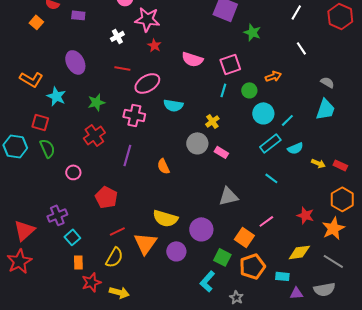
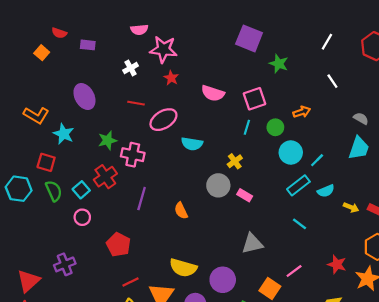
pink cross: (134, 115) -> (133, 155), moved
cyan square: (72, 237) -> (81, 190), moved

